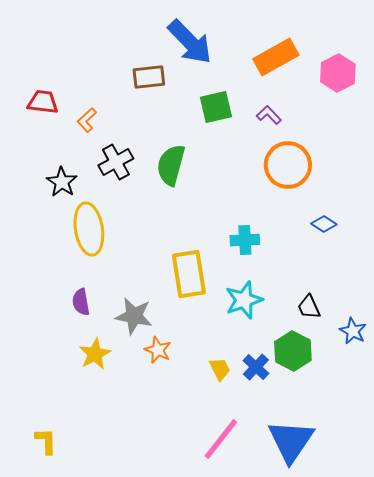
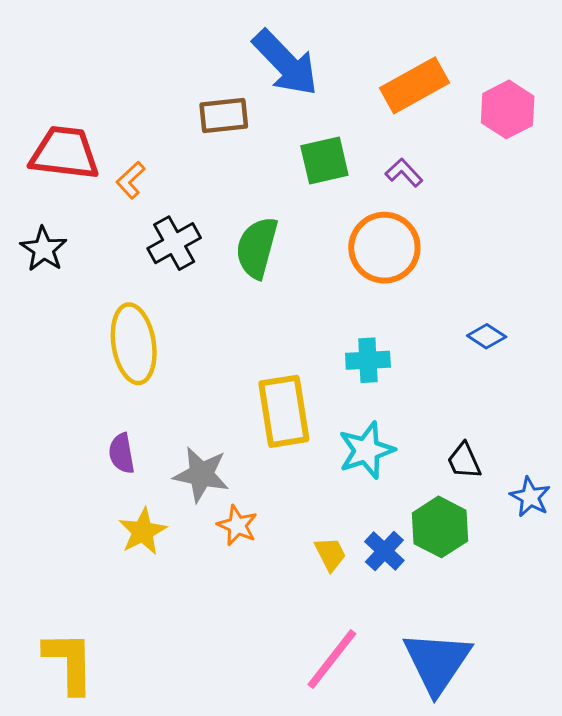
red trapezoid: (43, 102) -> (65, 153), size x1.5
orange circle: (288, 165) -> (384, 248), moved
black star: (62, 182) -> (44, 249), moved
yellow L-shape: (46, 441) -> (69, 662), size x1.6

